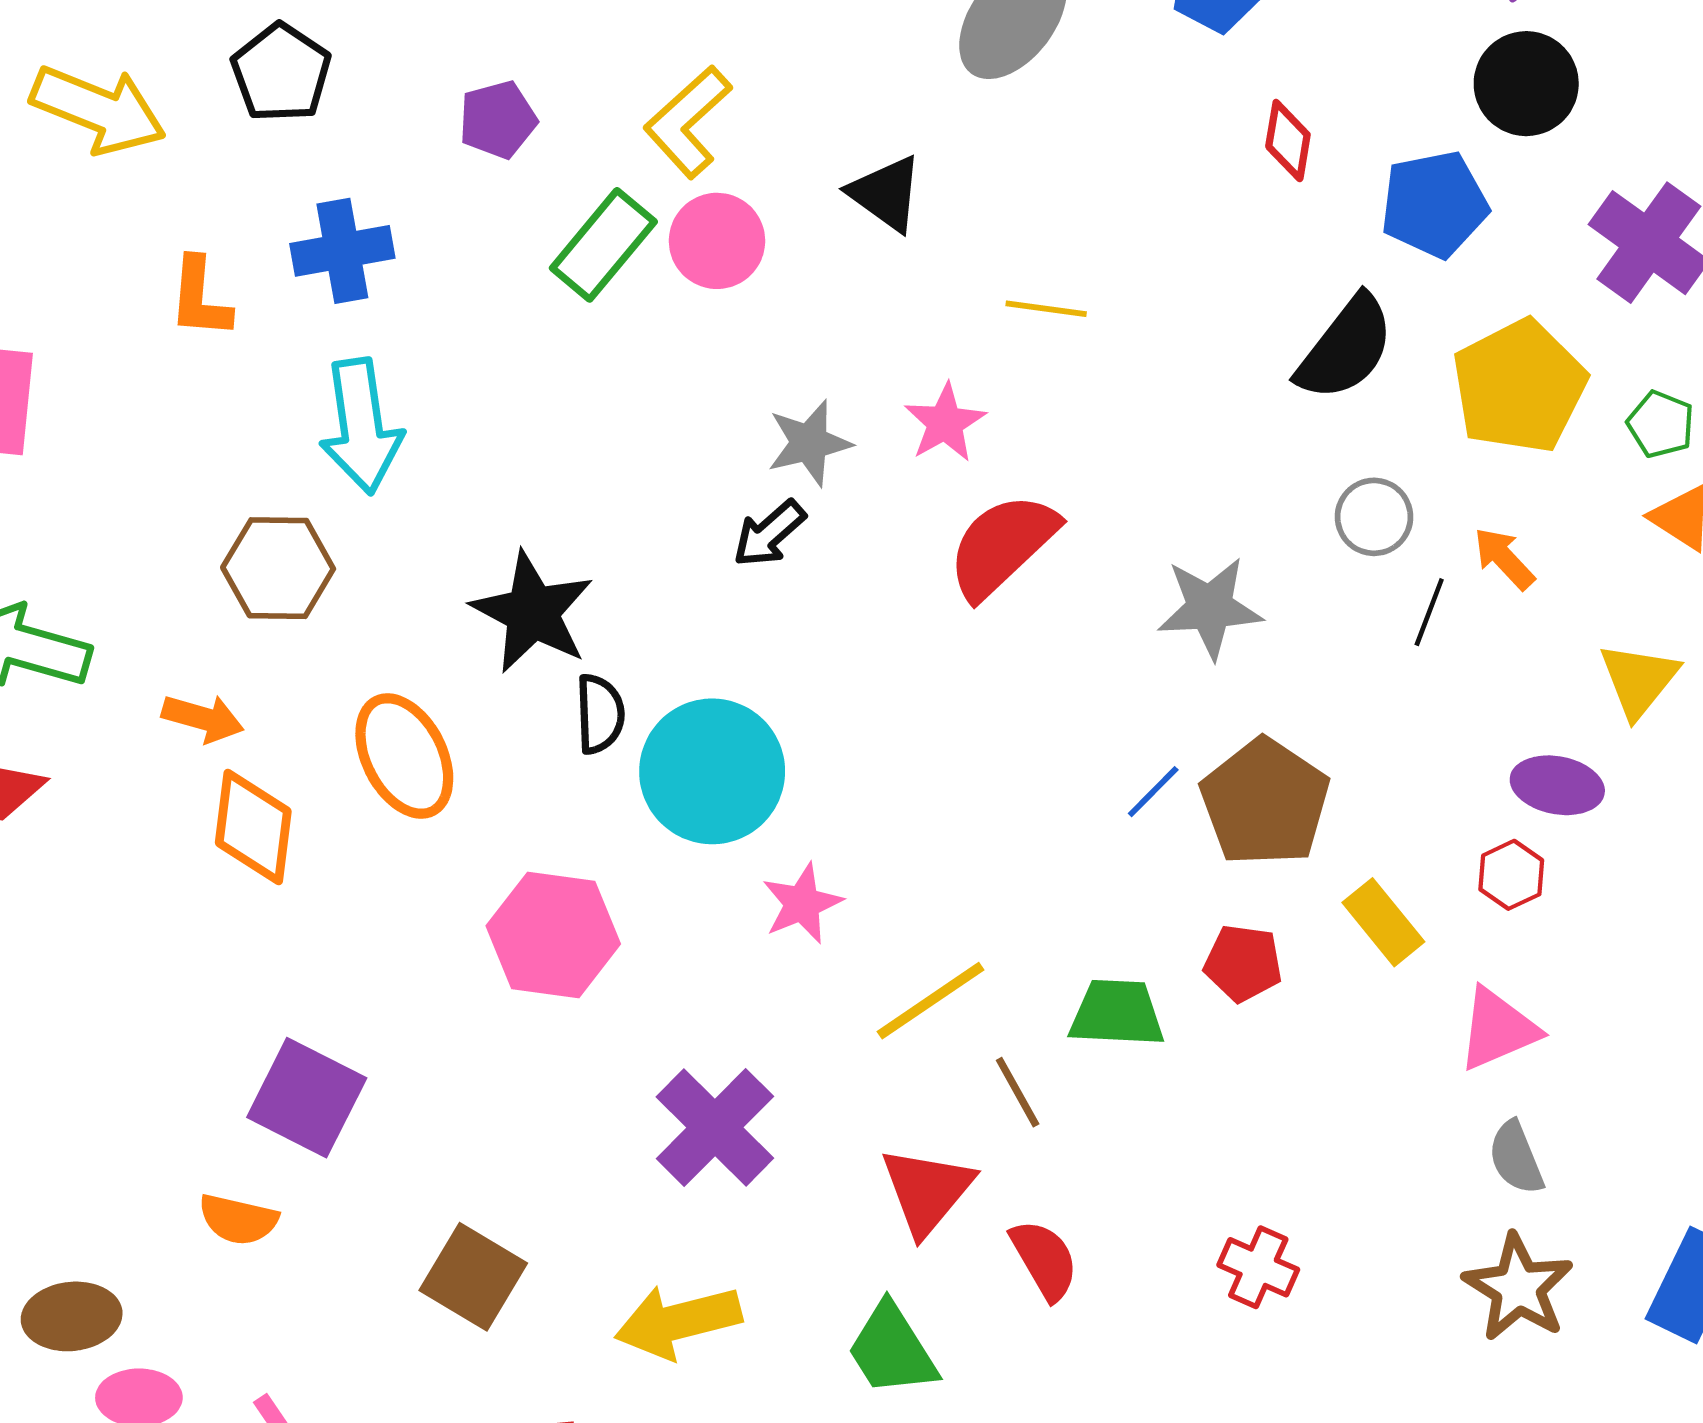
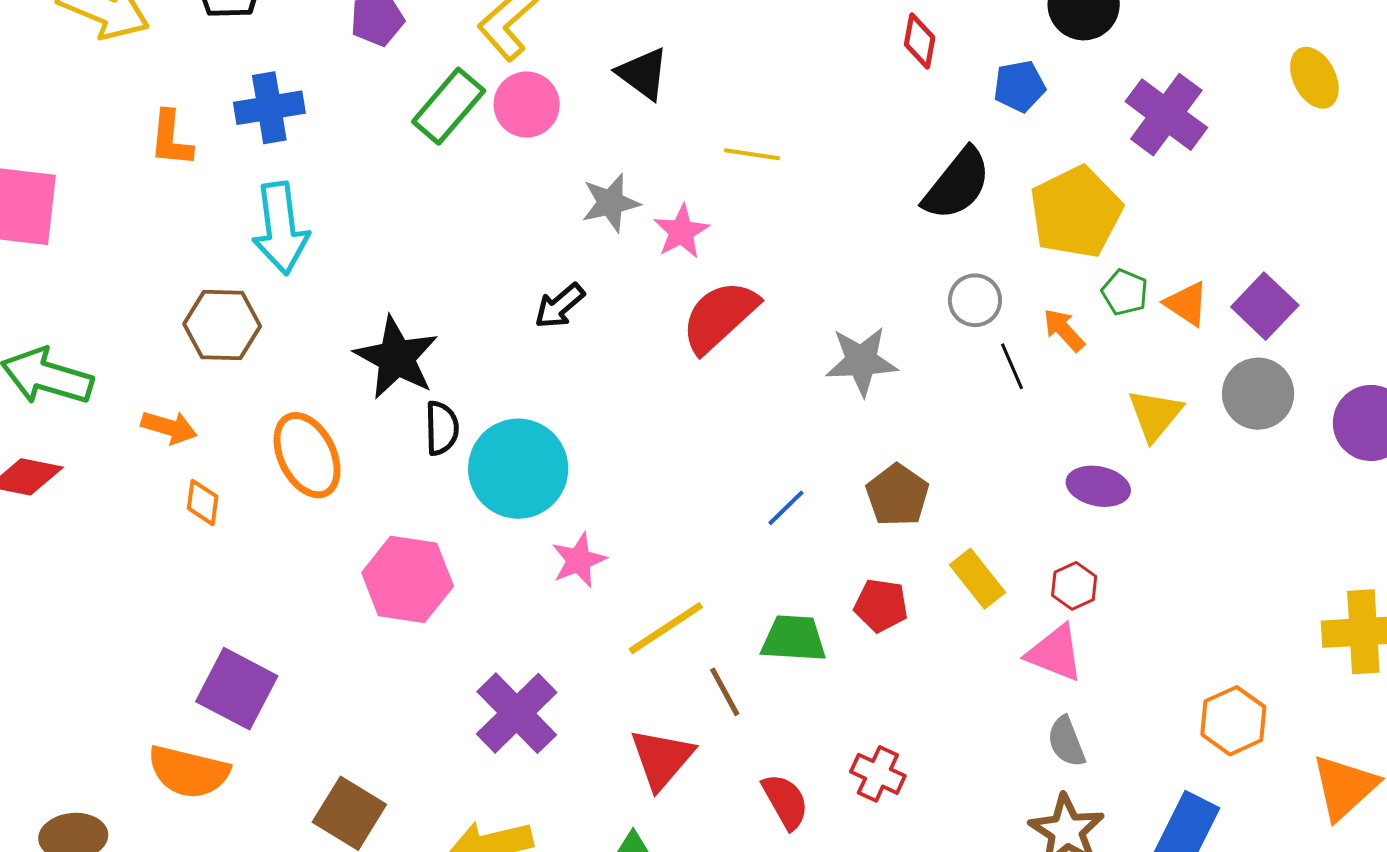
blue pentagon: (1434, 204) -> (1019, 86), size x0.7
green pentagon: (1661, 424) -> (1125, 292), moved
gray star: (809, 443) -> (611, 203), moved
black line: (1429, 612) -> (1012, 366), turned -45
blue line: (1153, 792) -> (786, 508), moved
brown pentagon: (1265, 802) -> (897, 495), size x0.7
orange diamond: (253, 827) -> (203, 502), size x0.6
red hexagon: (1511, 875) -> (1074, 586), moved
pink triangle: (1498, 1029) -> (1055, 653), turned 44
orange semicircle: (238, 1219) -> (189, 772), size x1.5
red semicircle: (1044, 1260) -> (785, 801), moved
red cross: (1258, 1267) -> (878, 774), moved

